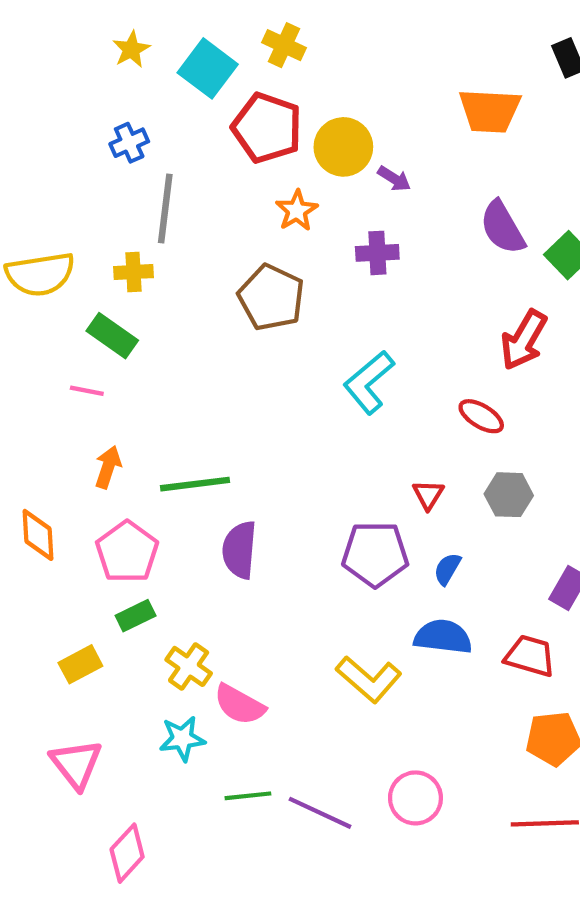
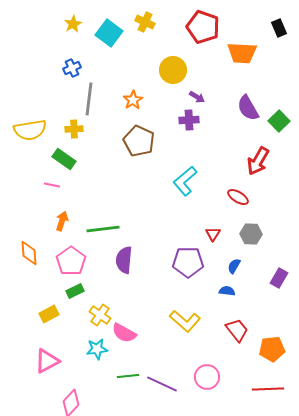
red pentagon: (267, 128) -> (203, 27), moved
purple arrow: (394, 179) -> (197, 97), moved
orange star: (297, 211) -> (133, 100), moved
blue semicircle: (447, 569) -> (234, 266), moved
blue semicircle: (443, 637) -> (227, 291), moved, size x0.6
red trapezoid: (530, 656) -> (237, 330), moved, turned 35
pink triangle: (76, 764) -> (47, 361), turned 40

